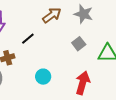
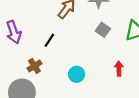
red arrow: (83, 83) -> (119, 69), size x0.6

